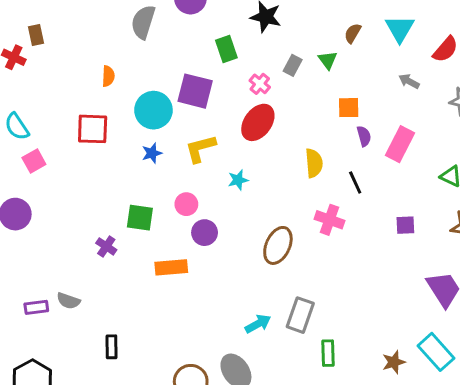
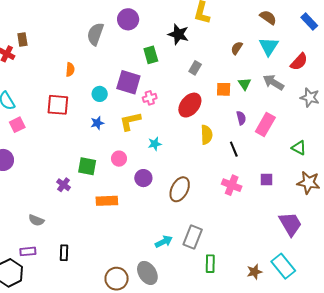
green triangle: (328, 60) -> (244, 84), moved
gray arrow: (409, 81) -> (273, 82), size x1.5
pink cross: (260, 84) -> (150, 98), moved, turned 32
orange square: (349, 108) -> (224, 89), moved
cyan circle: (153, 110) -> (100, 94), size x0.6
red ellipse: (258, 122) -> (190, 105), moved
pink cross: (330, 220) -> (232, 185), moved
purple circle: (205, 233) -> (143, 178), moved
purple rectangle: (36, 307) -> (28, 251), moved

